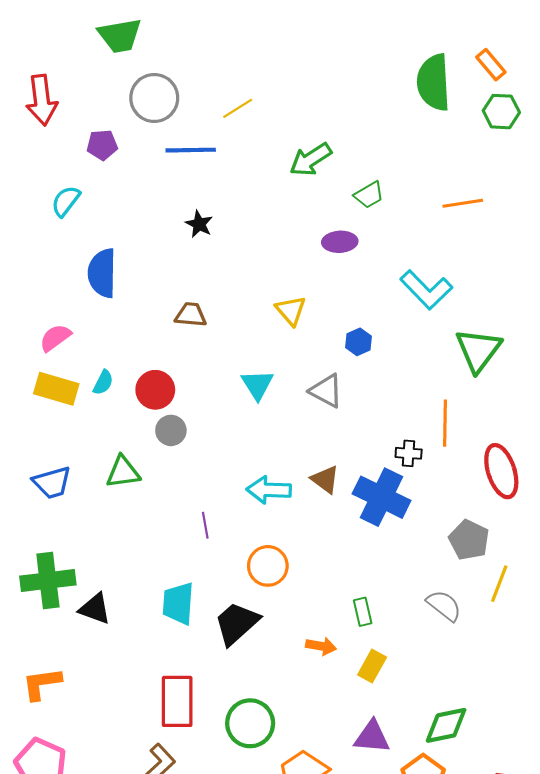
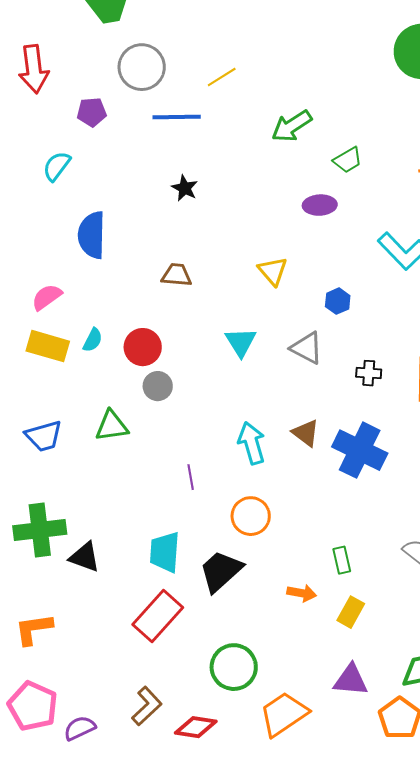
black cross: (409, 453) -> (369, 373), moved
cyan arrow: (269, 490) -> (252, 443), turned 72
red rectangle: (177, 701) -> (158, 616), moved, turned 42

